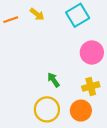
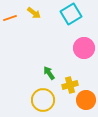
yellow cross: (91, 86) -> (70, 85), moved
orange circle: (81, 111) -> (86, 100), moved

